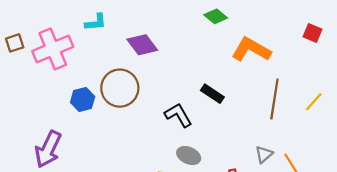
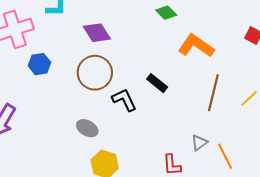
brown circle: (120, 88) -> (95, 73), moved
blue hexagon: (83, 100) -> (39, 64), moved
gray ellipse: (189, 156) -> (87, 128), moved

